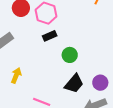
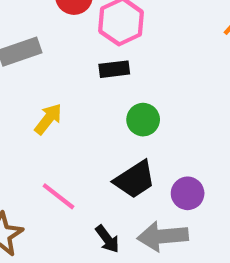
yellow arrow: (16, 75) -> (48, 119), moved

